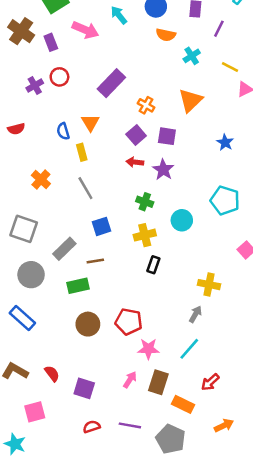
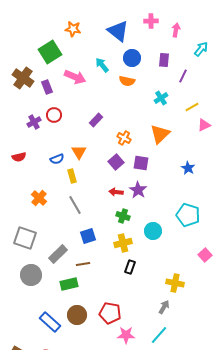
orange semicircle: (166, 35) -> (127, 81), moved
yellow line: (230, 67) -> (192, 107), turned -56
purple rectangle: (111, 83) -> (96, 120), size x0.6
blue semicircle: (63, 131) -> (57, 159), turned -96
red arrow: (135, 162) -> (116, 192), moved
blue rectangle: (22, 318) -> (50, 322), moved

